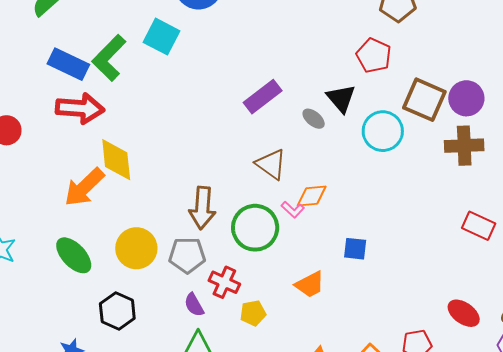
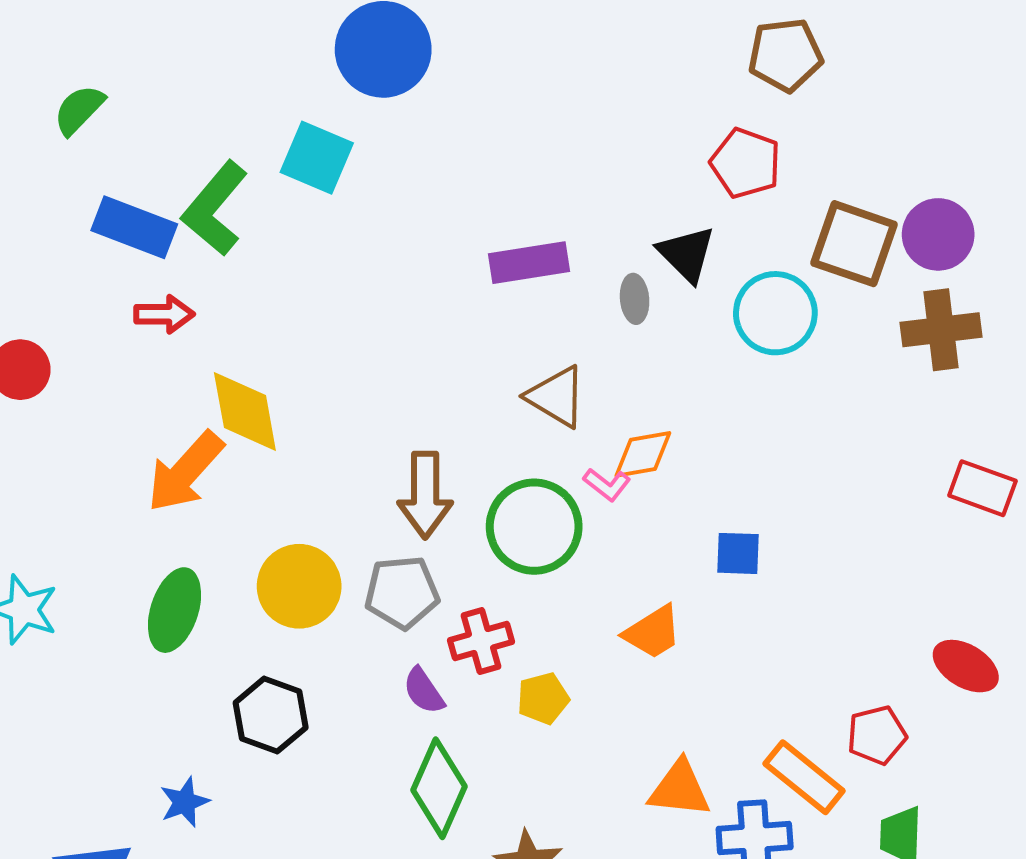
purple rectangle: (263, 97) -> (529, 263), turned 33
red arrow: (80, 108) -> (164, 314), size x0.6
gray ellipse: (314, 119) -> (635, 299), turned 50
green ellipse: (74, 255) -> (175, 610), turned 66
red cross: (224, 282) -> (481, 641), turned -36

